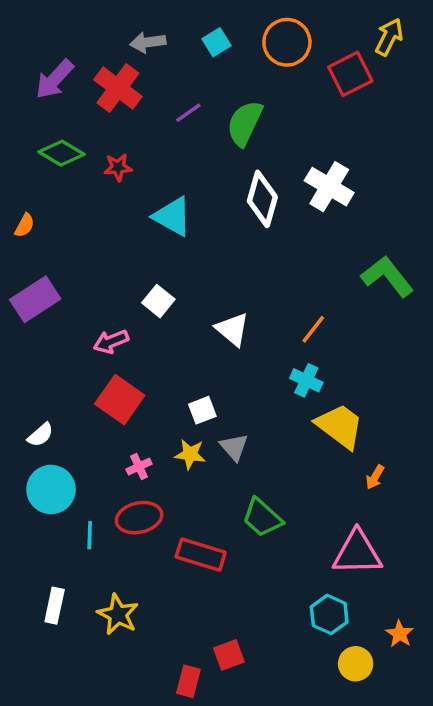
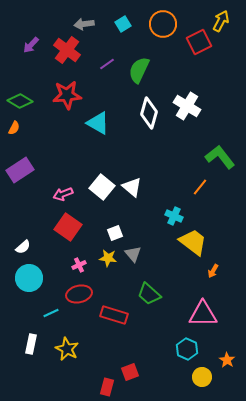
purple arrow: (55, 79) -> (31, 45), size x0.7
green diamond: (62, 153) -> (20, 101), moved
red star: (118, 167) -> (67, 95), size x1.8
white square: (158, 301) -> (102, 187), moved, size x1.4
orange line: (313, 329) -> (200, 187), moved
cyan line: (90, 535) -> (51, 313), moved, turned 63

